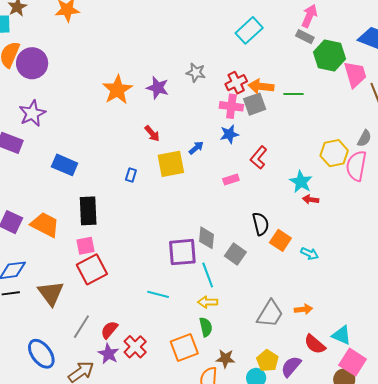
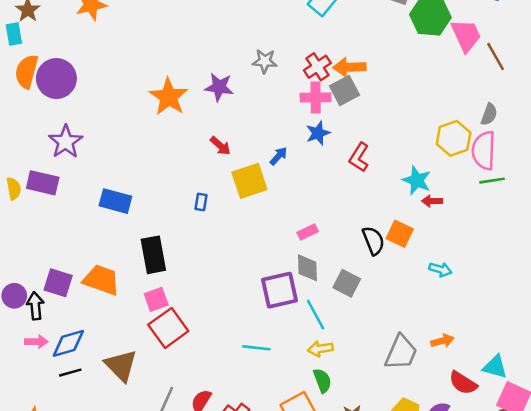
green line: (293, 94) -> (492, 181), moved
pink rectangle: (231, 179) -> (308, 232), moved
orange square: (280, 240) -> (400, 234), moved

